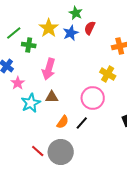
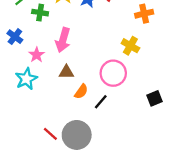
pink star: (18, 83) -> (37, 55), moved
cyan star: (31, 103) -> (26, 79), moved
orange semicircle: (63, 122) -> (81, 91), moved

